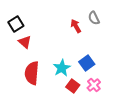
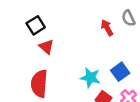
cyan star: (62, 68) -> (90, 78), turned -30
red semicircle: (32, 73) -> (39, 84), moved

